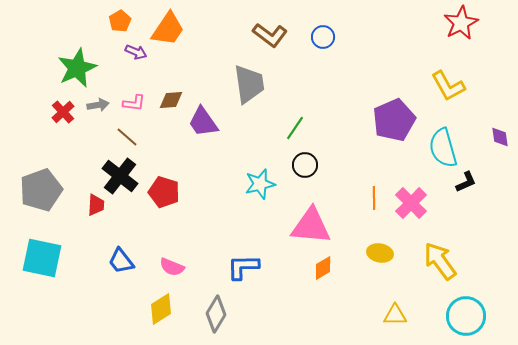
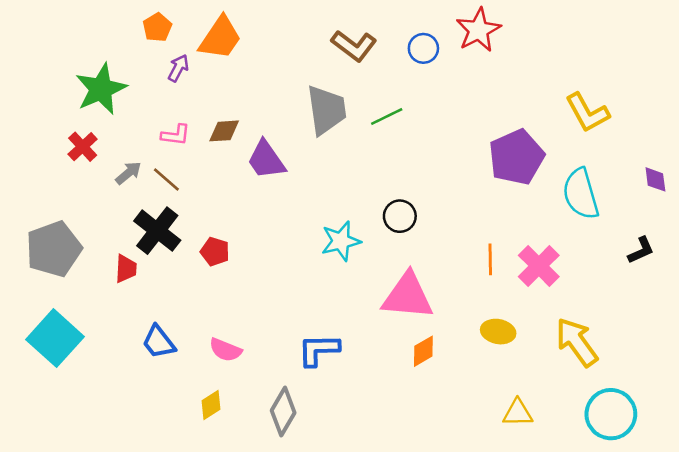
red star: (461, 23) -> (478, 30), moved
purple arrow: (136, 52) -> (178, 68), turned -85
gray arrow: (98, 105) -> (128, 173), moved, turned -30
green line: (295, 128) -> (387, 117), moved, turned 30
black L-shape: (466, 182) -> (641, 250), moved
red pentagon: (164, 192) -> (215, 252), size x0.7
cyan square: (42, 258) -> (55, 338), turned 30
yellow diamond: (161, 309) -> (211, 405), size x0.7

